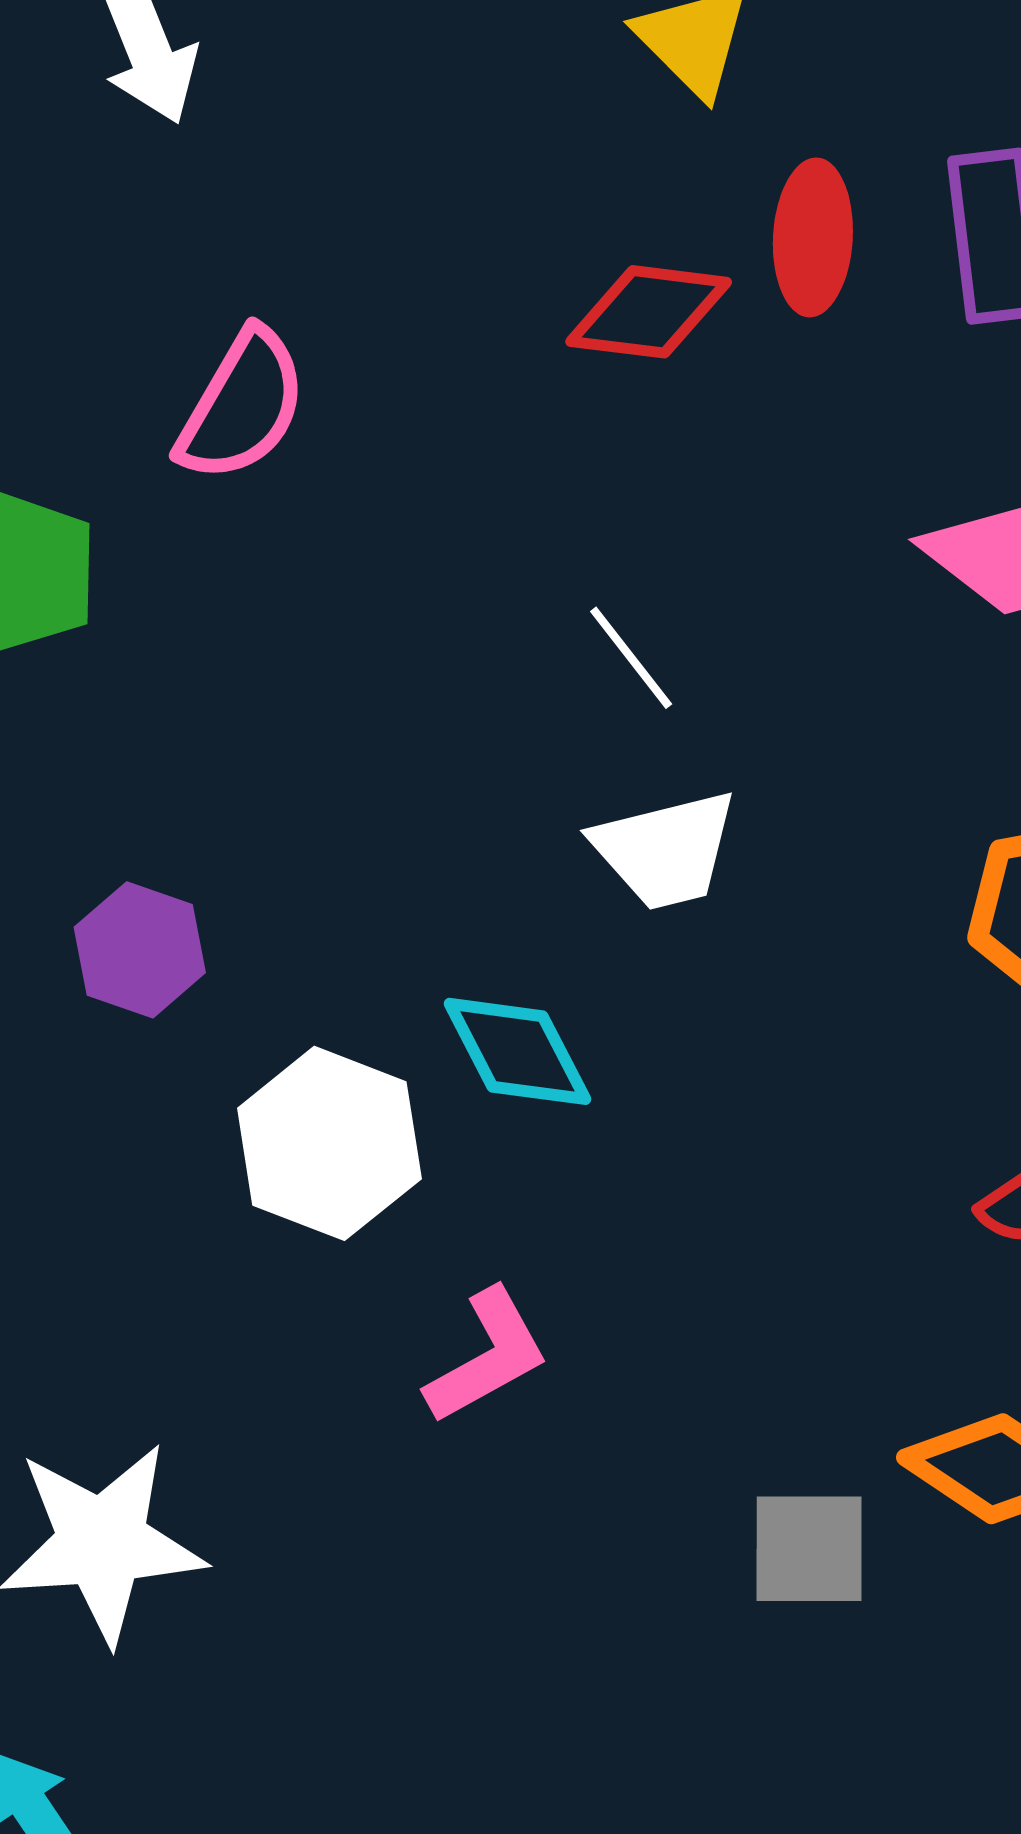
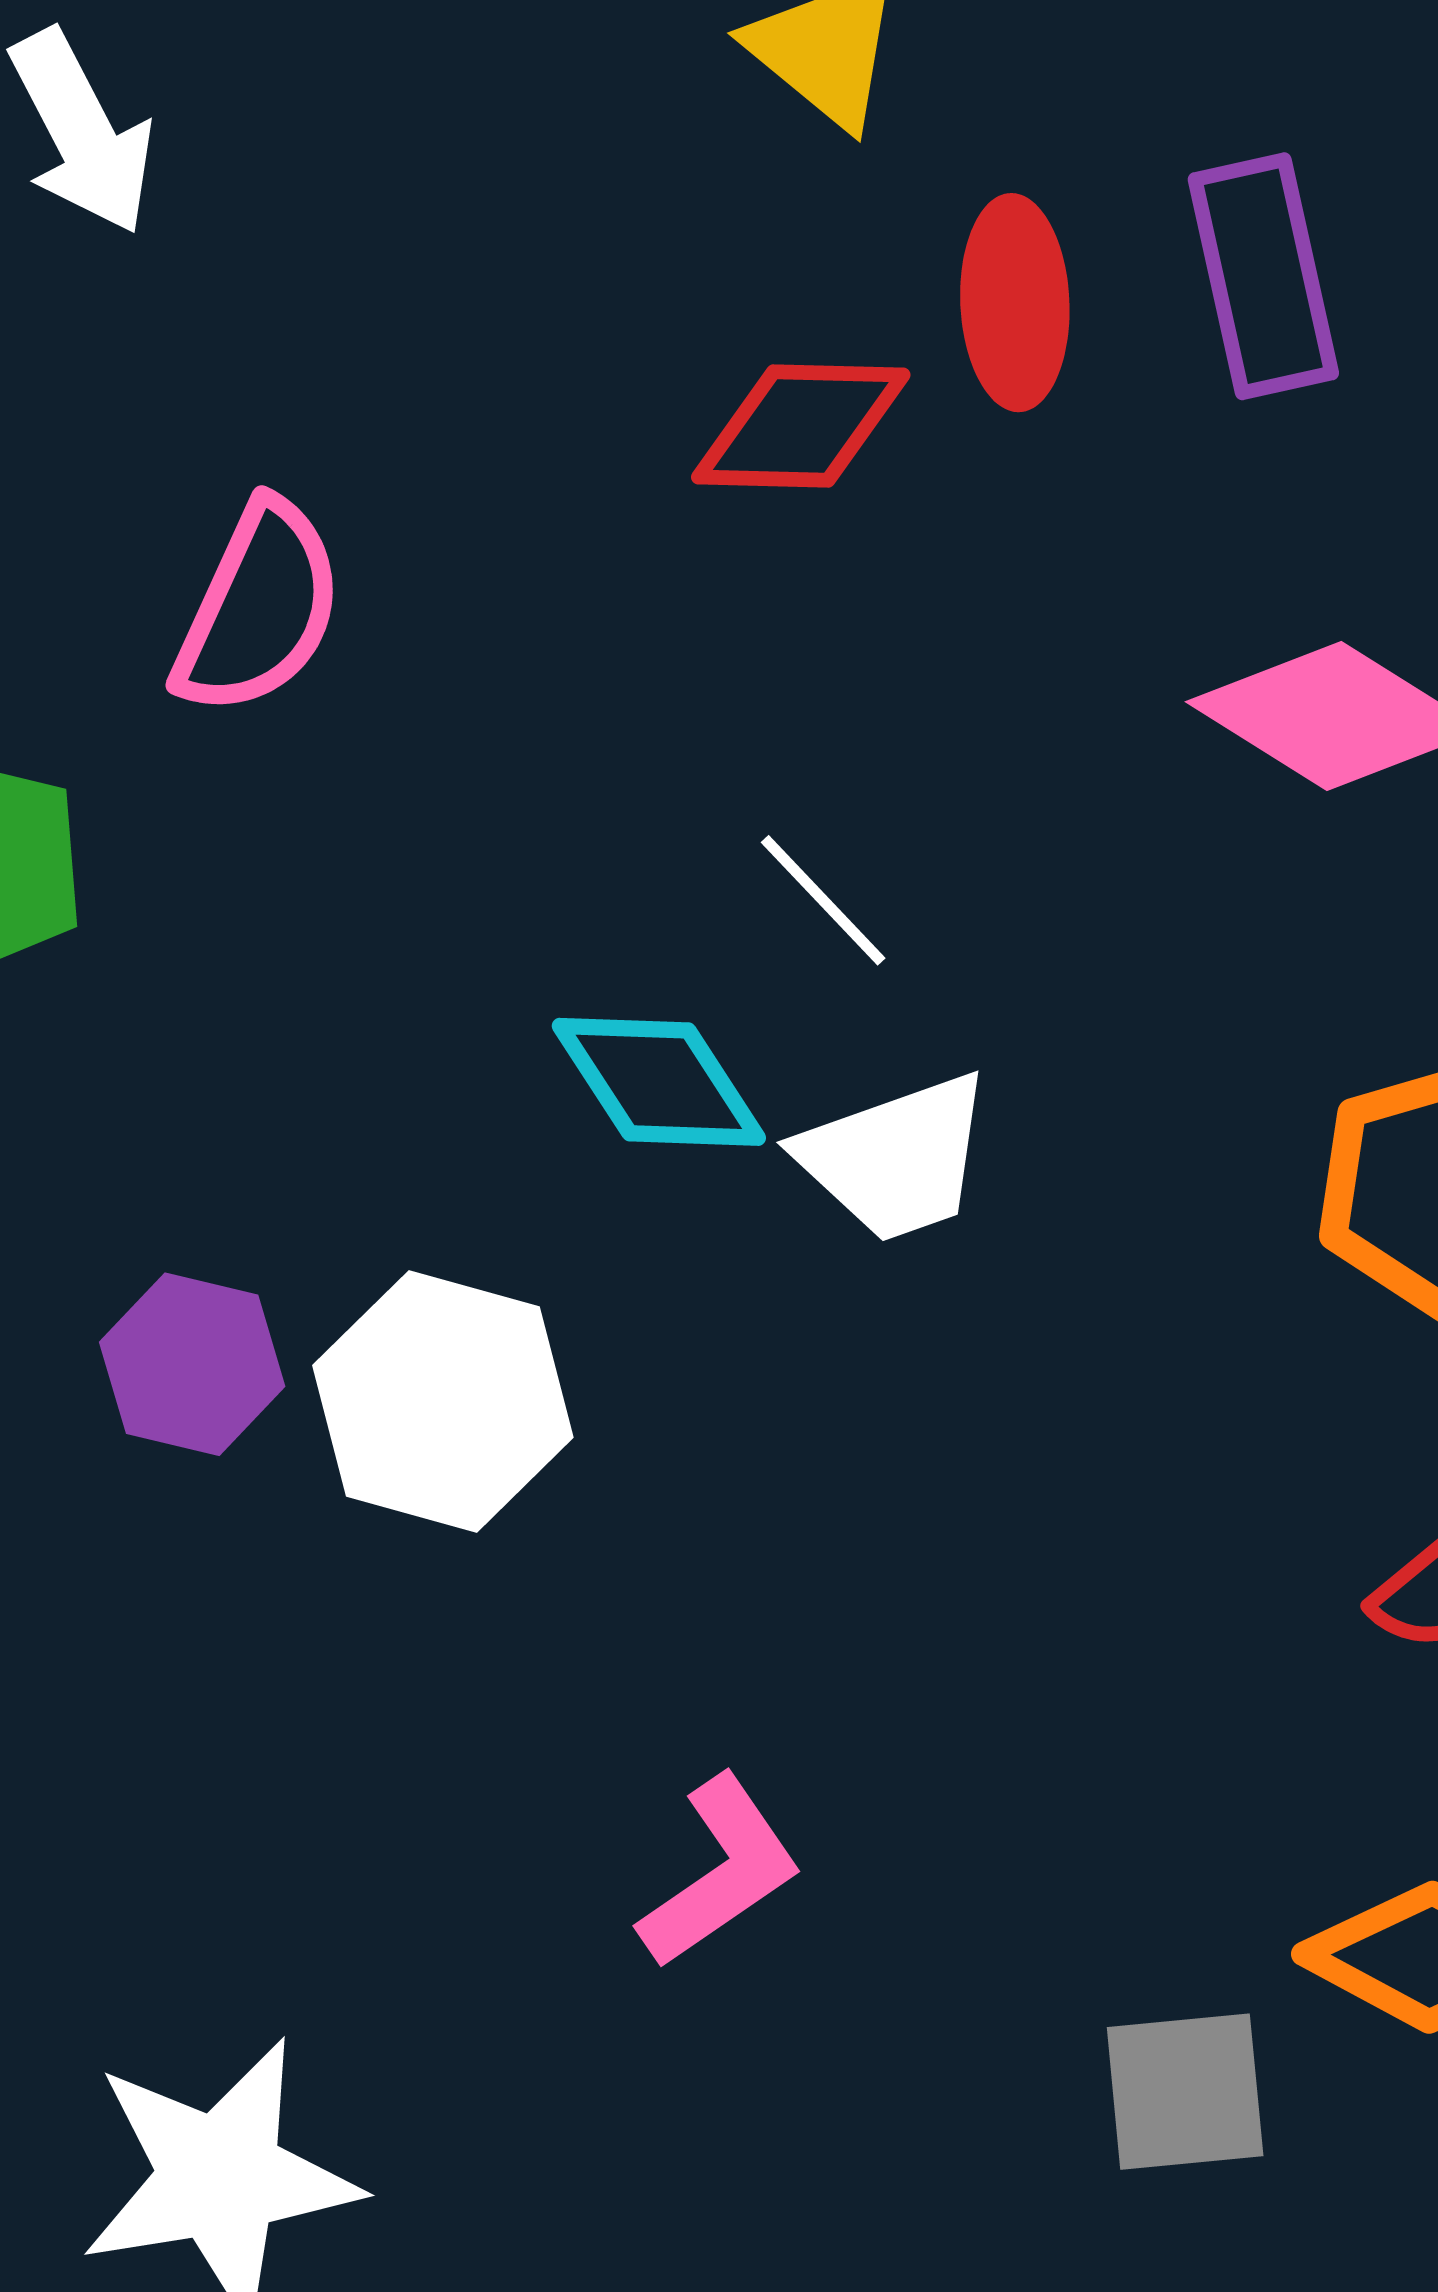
cyan diamond: (518, 1051) -> (659, 1082), moved
white hexagon: (329, 1143) -> (443, 1401), moved

